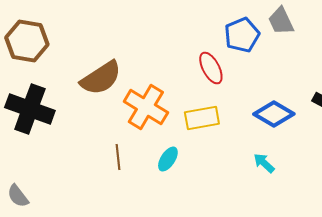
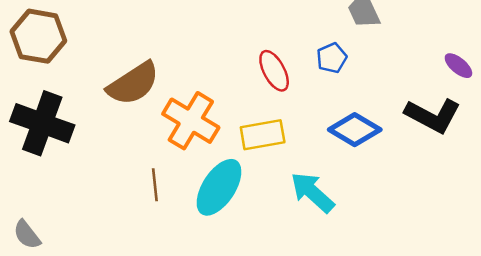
blue pentagon: (242, 35) -> (332, 58), moved, size x0.7
cyan ellipse: (168, 159) -> (219, 187), size x1.8
cyan arrow: (264, 163) -> (312, 192), moved, size x1.6

